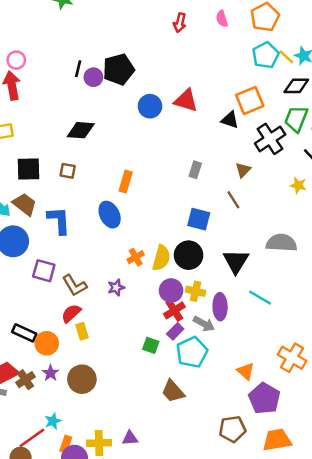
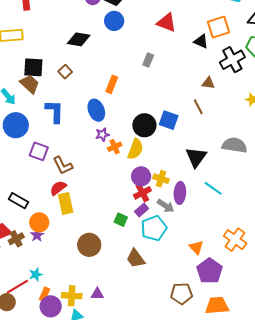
blue circle: (150, 106) -> (114, 21), moved
gray rectangle: (195, 170) -> (148, 60), moved
brown triangle: (243, 170) -> (208, 83), turned 48
brown square: (68, 171) -> (65, 72), turned 32
brown trapezoid: (25, 204) -> (30, 84), moved
black circle: (189, 255) -> (144, 125), moved
purple star: (116, 287) -> (102, 135), moved
yellow rectangle: (82, 331) -> (66, 203), size x1.5
orange circle: (47, 343) -> (39, 222), moved
brown circle: (82, 379) -> (89, 245), moved

